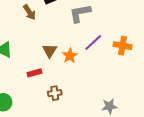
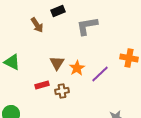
purple line: (93, 43) -> (100, 74), moved
brown cross: (55, 93) -> (62, 91), moved

